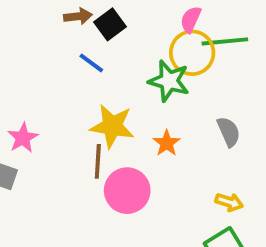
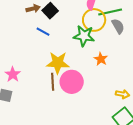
gray semicircle: (229, 132) -> (118, 26), moved
orange star: (167, 143) -> (101, 59), moved
pink circle: (127, 191) -> (72, 82), moved

